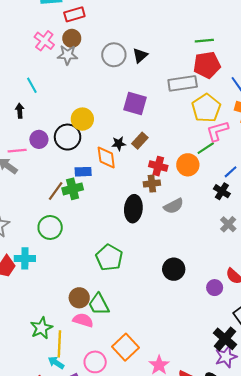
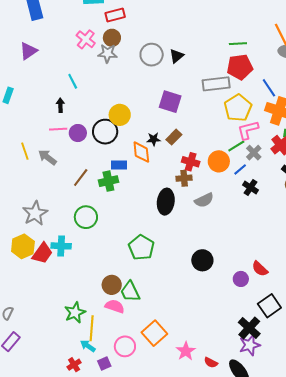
pink line: (17, 151) -> (58, 129), moved
blue line: (231, 172) -> (240, 169), moved
brown line: (56, 191) -> (81, 177), moved
gray cross: (228, 224) -> (254, 153), moved

